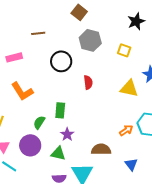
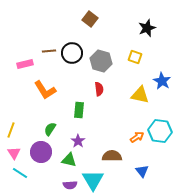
brown line: (38, 33) -> (49, 51), moved
gray hexagon: (90, 40) -> (101, 61), moved
black circle: (61, 61) -> (72, 53), moved
orange L-shape: (22, 91) -> (45, 90), moved
green rectangle: (60, 110) -> (79, 110), moved

